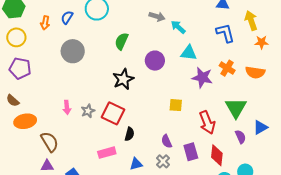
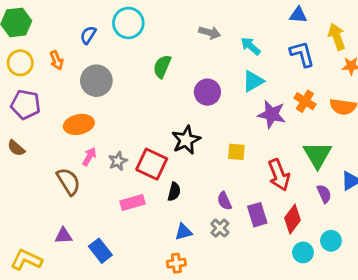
orange arrow: (45, 23) -> (57, 60), moved, turned -32
cyan arrow: (178, 27) -> (251, 46), moved
cyan triangle: (189, 53) -> (253, 81), turned -36
black star: (123, 79) -> (186, 140), moved
pink arrow: (67, 107) -> (89, 157), turned -144
orange ellipse: (25, 121) -> (79, 124), moved
brown semicircle: (50, 142) -> (68, 181), moved
pink rectangle: (107, 153) -> (133, 202), moved
red diamond: (217, 155) -> (292, 219), turned 30

